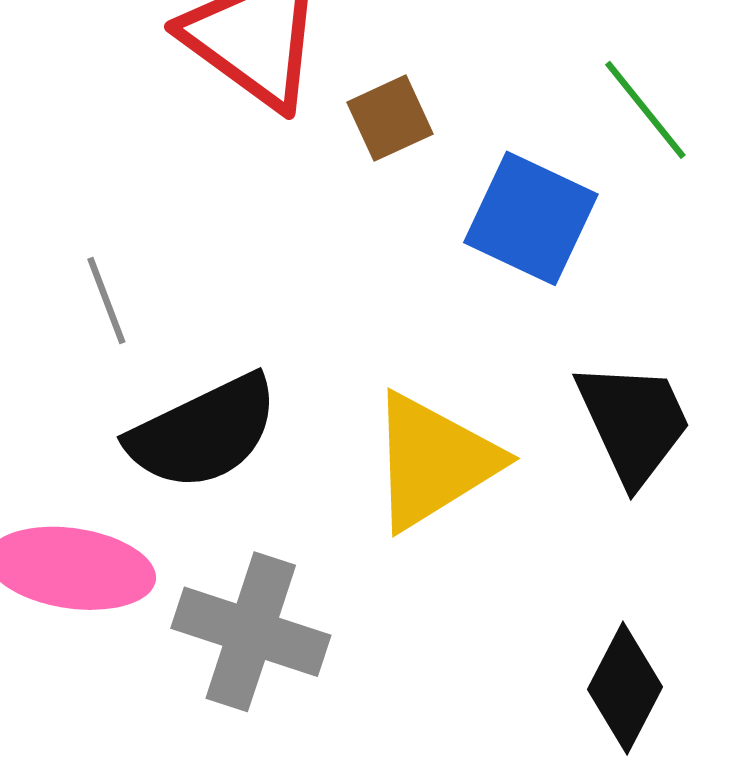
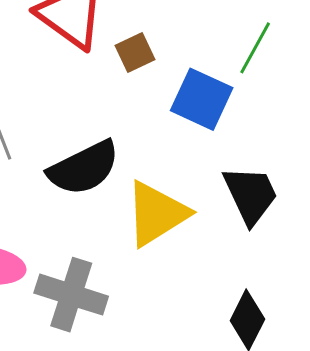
green line: (645, 110) -> (255, 48), turned 68
black semicircle: (203, 432) -> (84, 168), moved

